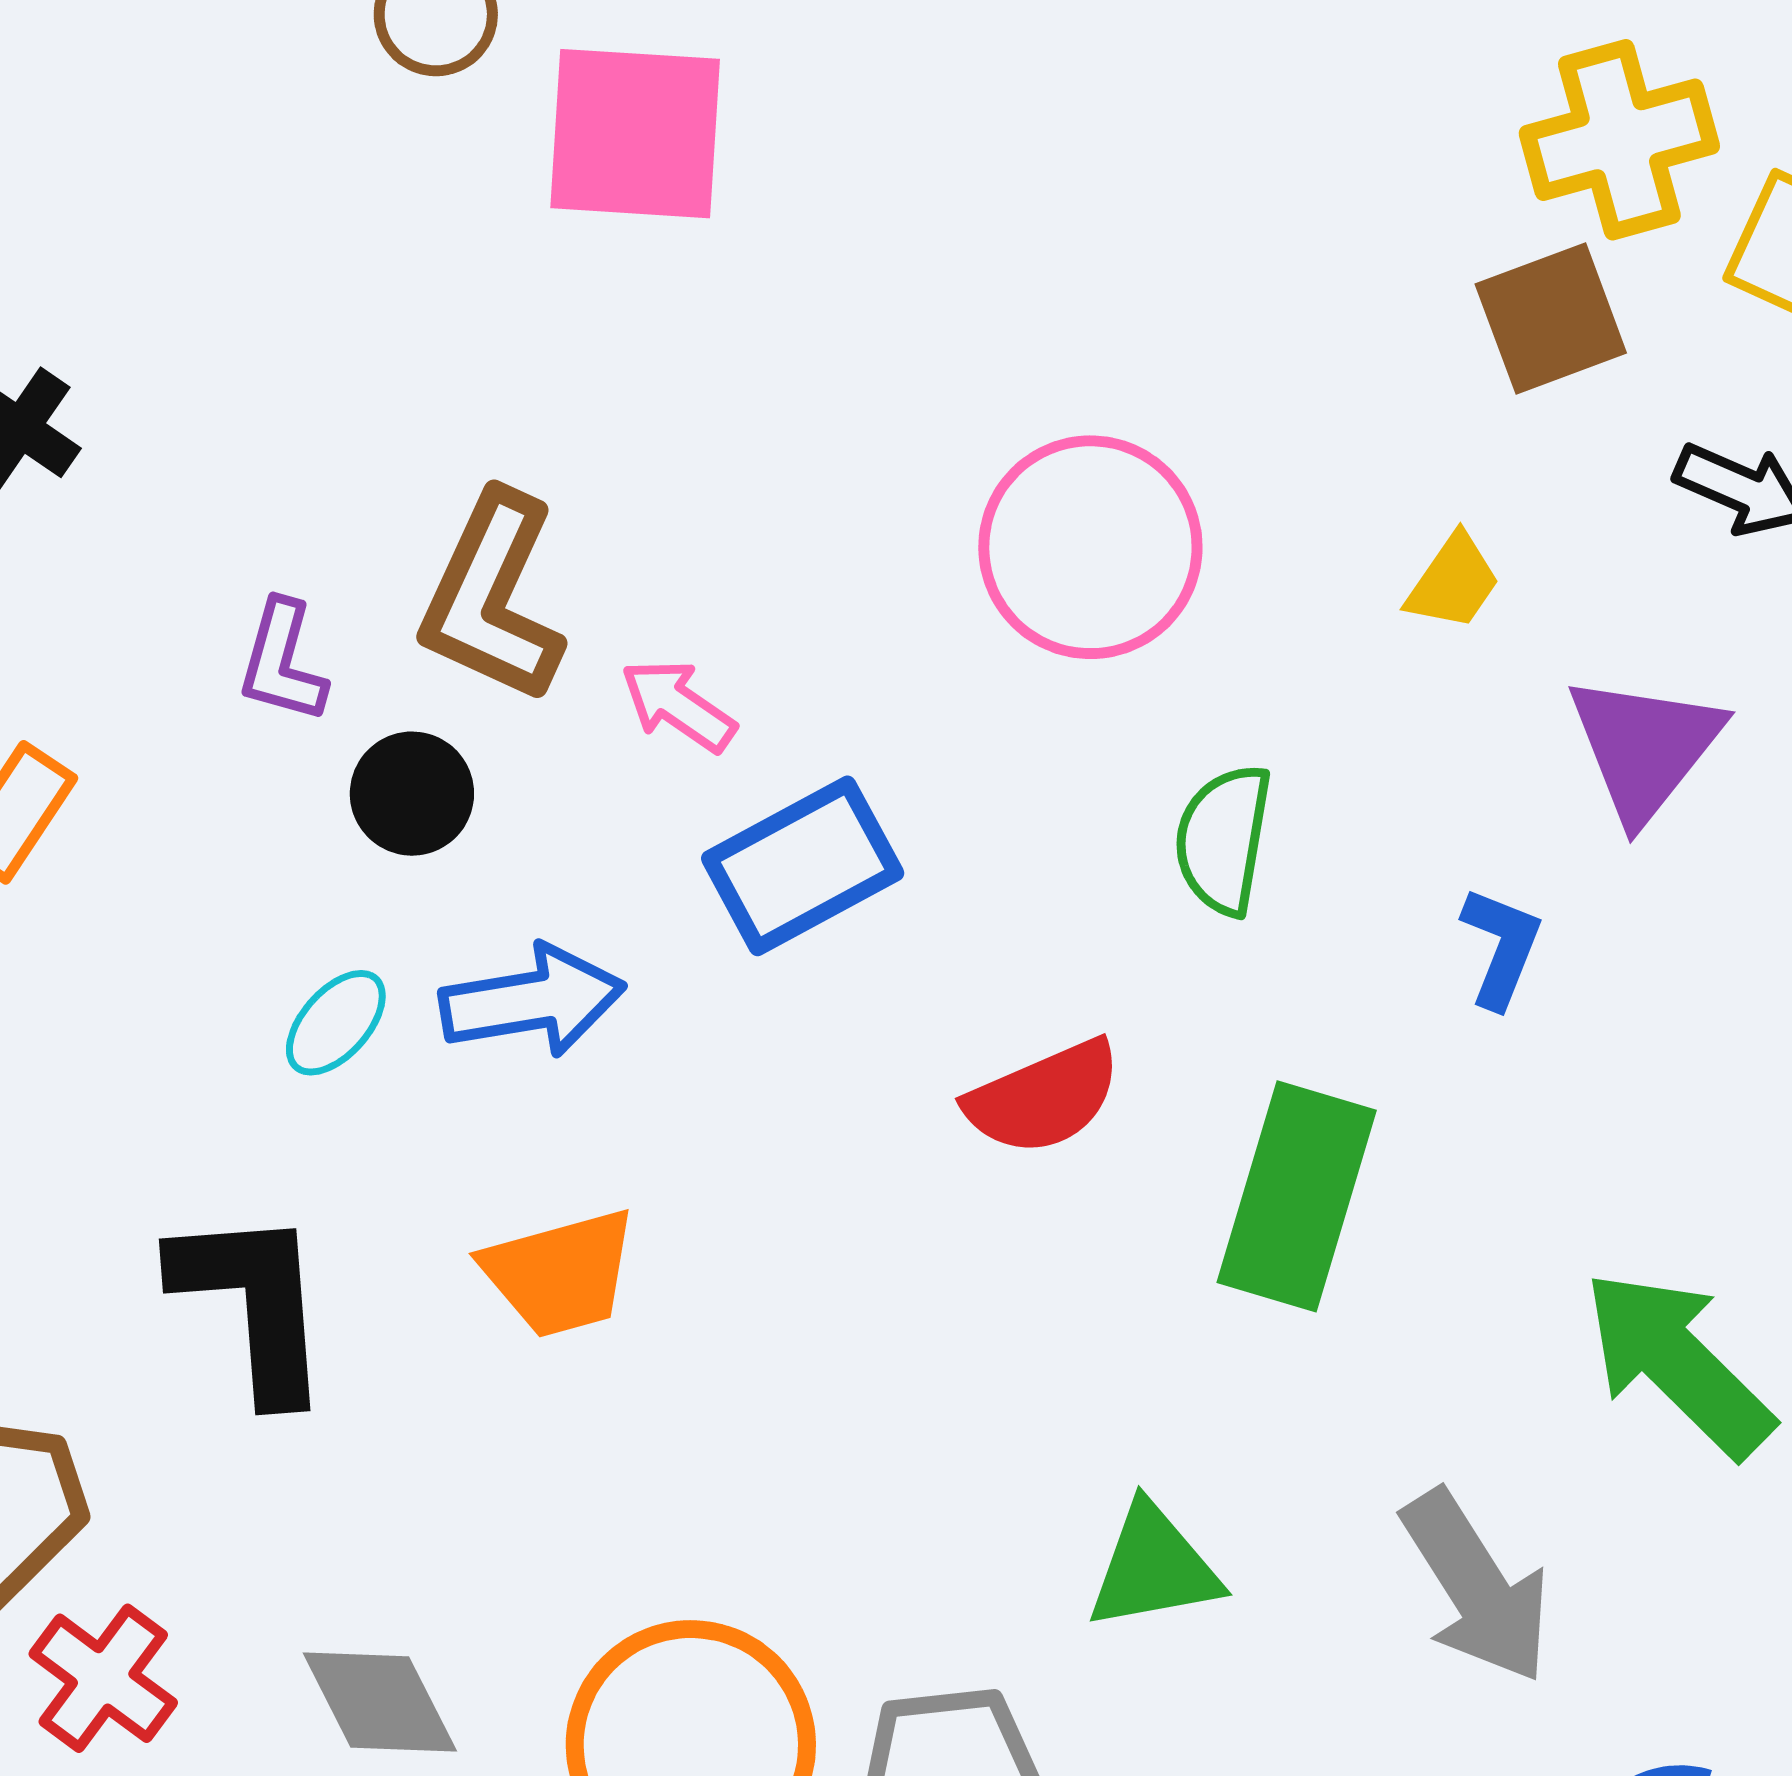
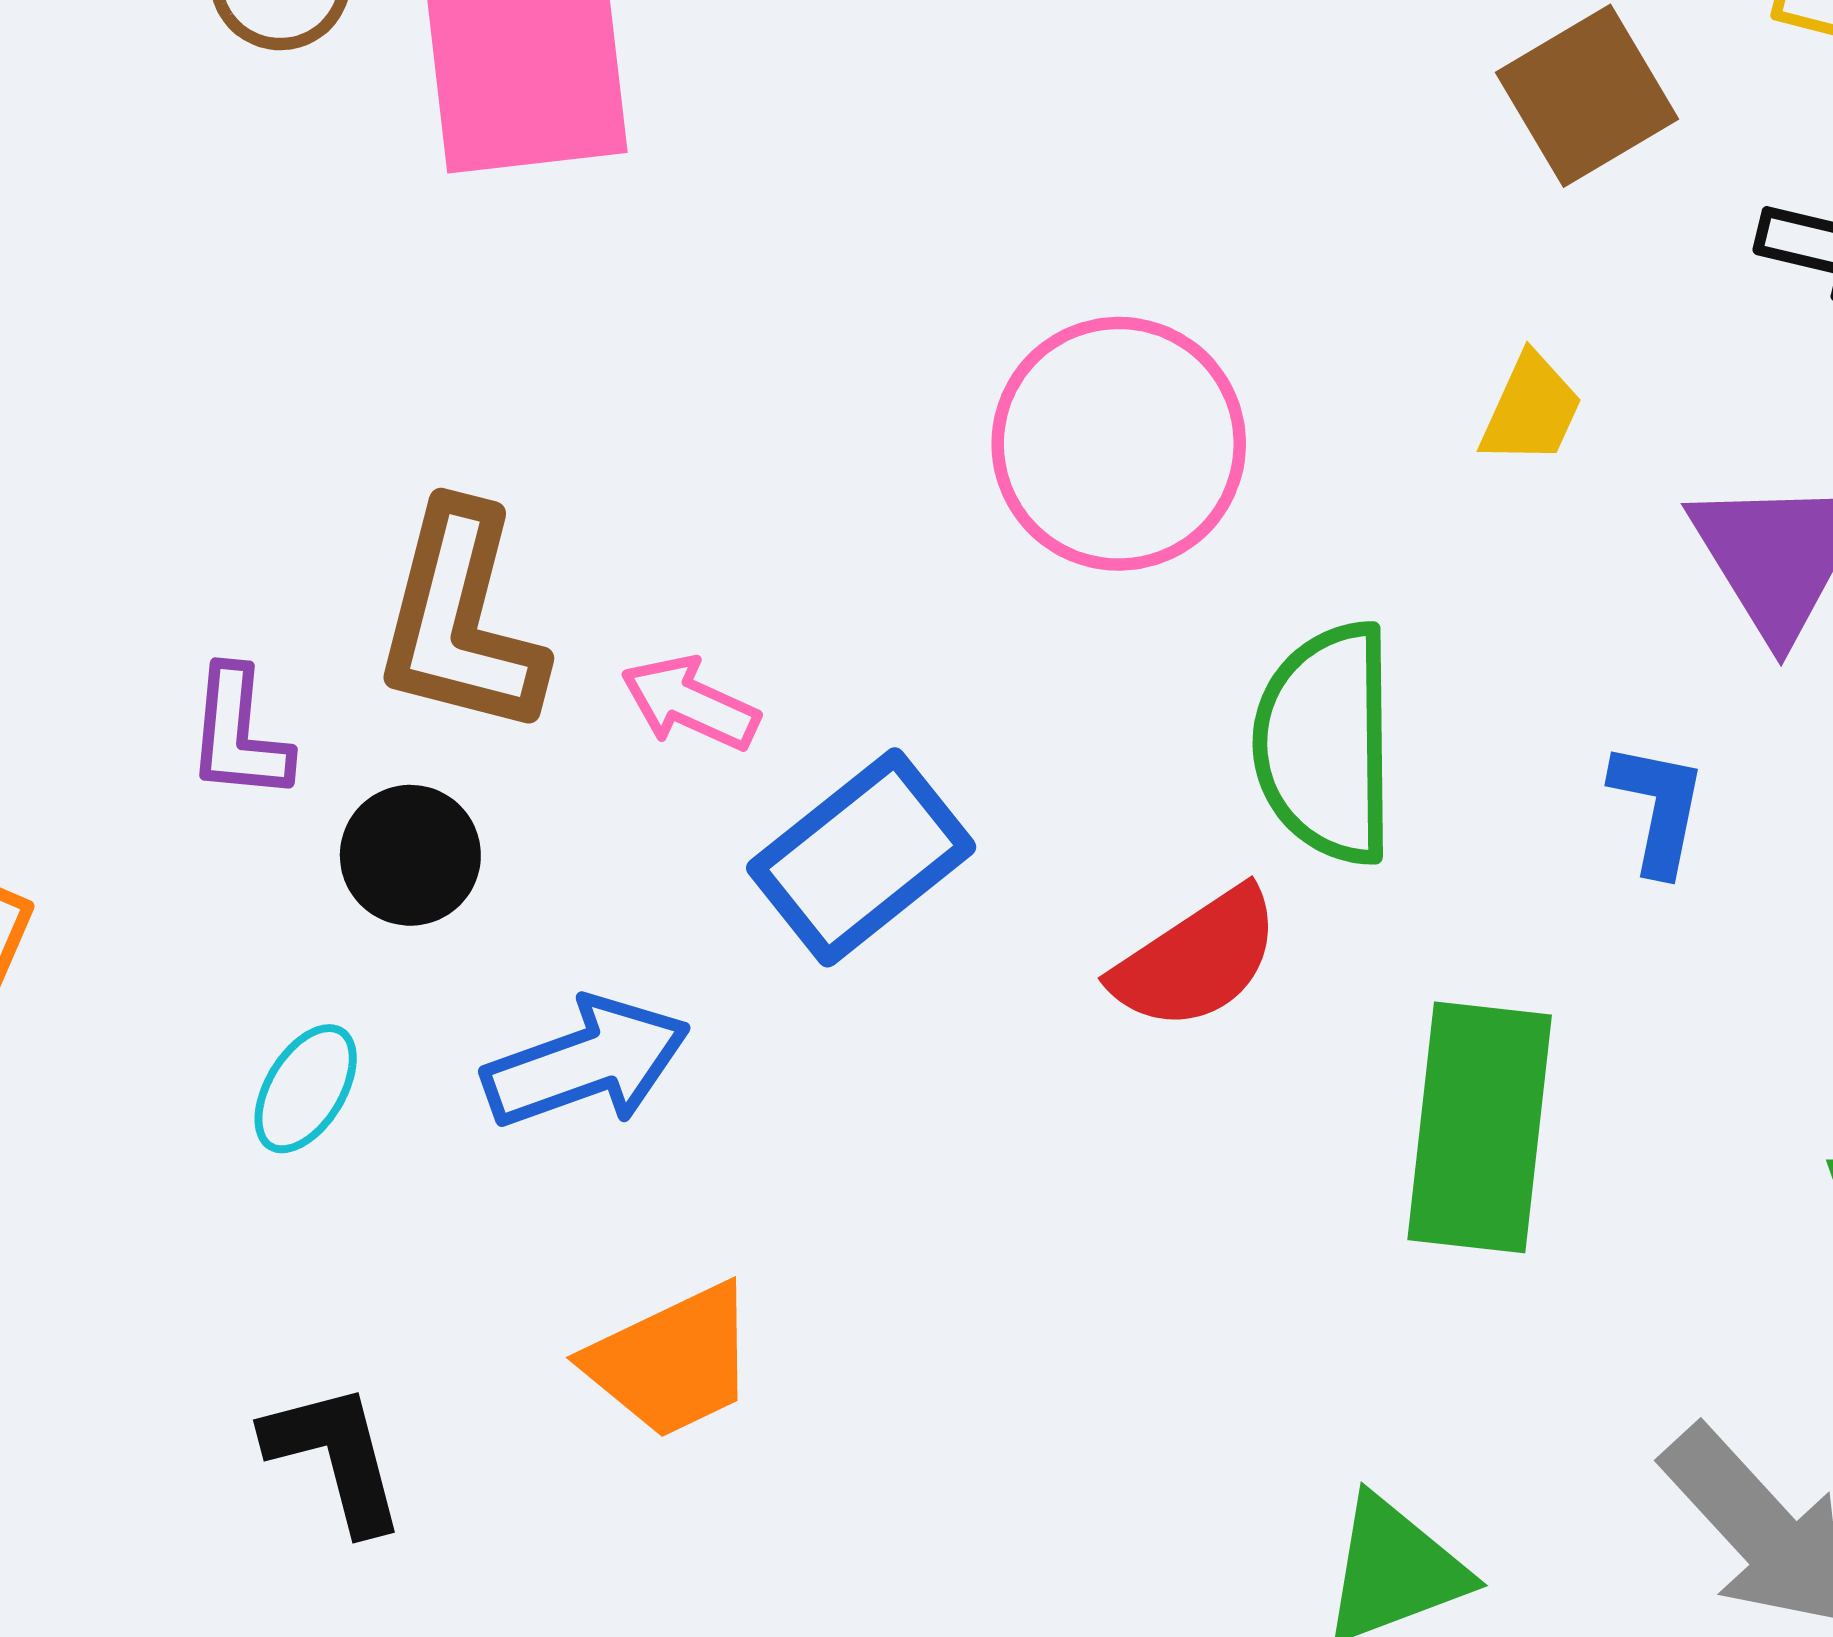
green semicircle: (1223, 839) -> (1326, 743), size x1.4
cyan ellipse: (336, 1023) -> (306, 1089), moved
red semicircle: (1044, 1097) -> (1197, 959), moved
black L-shape: (253, 1304) -> (335, 1457), size x0.7

